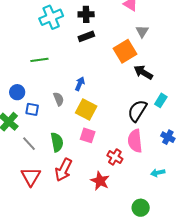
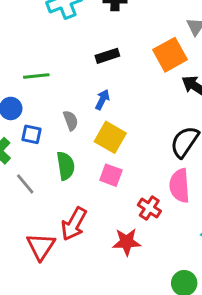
black rectangle: (86, 36) -> (107, 56), moved
green line: (39, 60) -> (36, 76), moved
green semicircle: (57, 142) -> (66, 166), moved
red triangle: (31, 177) -> (41, 246), moved
red star: (100, 181) -> (127, 242), turned -30

